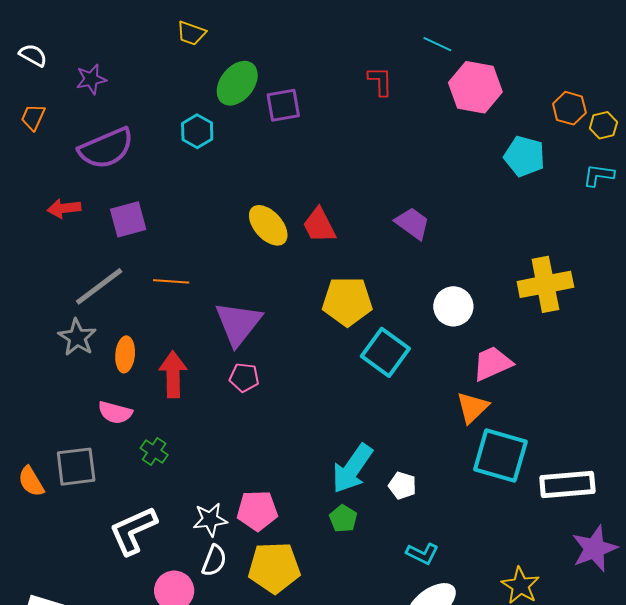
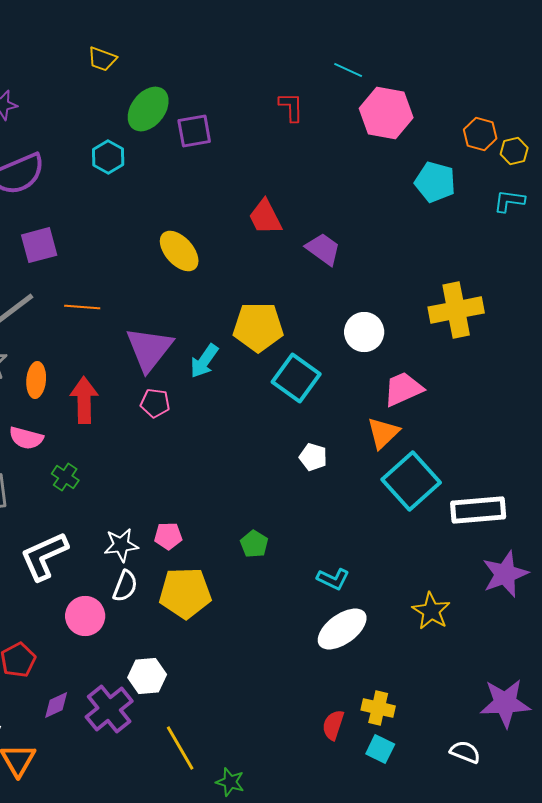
red trapezoid: (319, 225) -> (265, 217), moved
cyan square: (500, 456) -> (411, 481), turned 32
cyan arrow: (352, 469) -> (204, 361), moved, size x0.7
white pentagon: (402, 486) -> (313, 457), moved
pink pentagon: (257, 511) -> (168, 536), size x0.7

